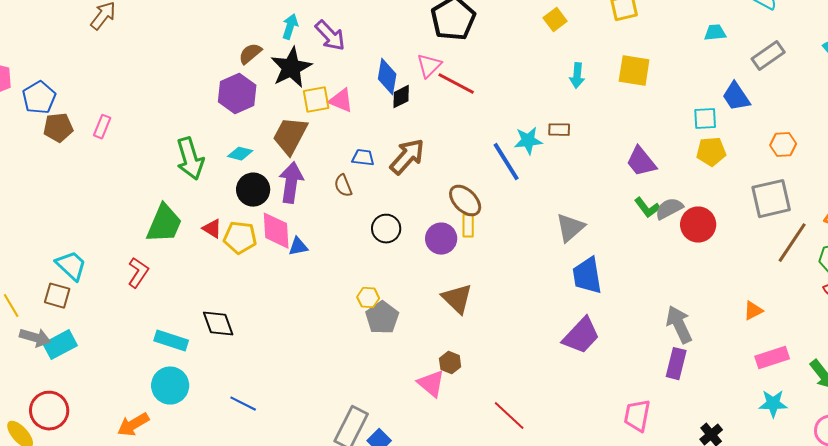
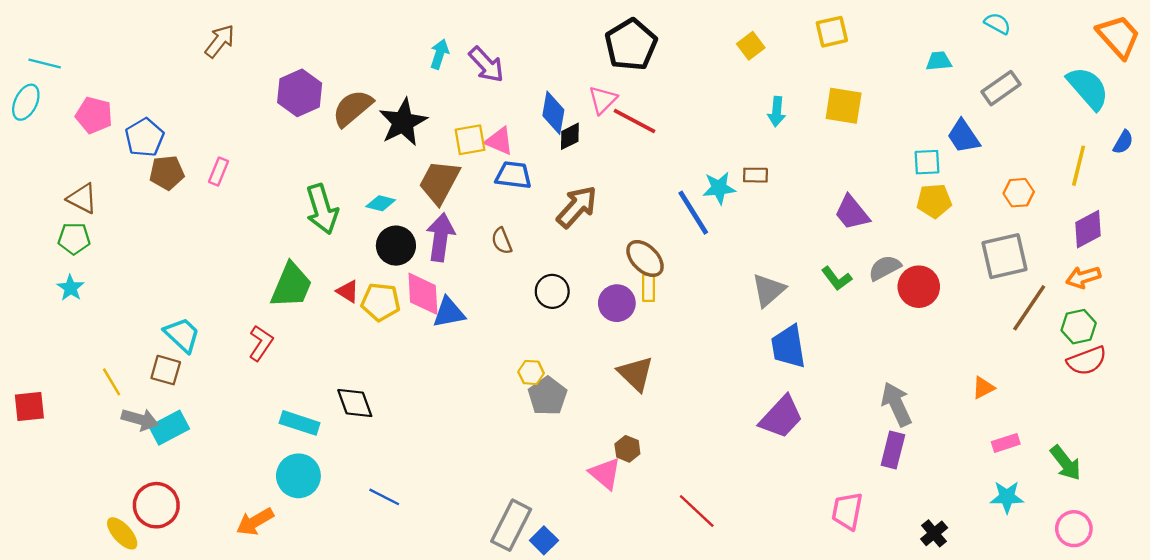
brown semicircle: (250, 54) -> (352, 108), moved, size x1.5
black star: (291, 68) -> (403, 122), moved
purple hexagon: (237, 94) -> (300, 93), moved
blue trapezoid: (363, 158) -> (513, 175), moved, size x1.4
green L-shape: (647, 208) -> (837, 278), moved
blue triangle: (298, 247) -> (449, 313), size x1.4
pink rectangle: (772, 358) -> (1006, 443), size x0.7

